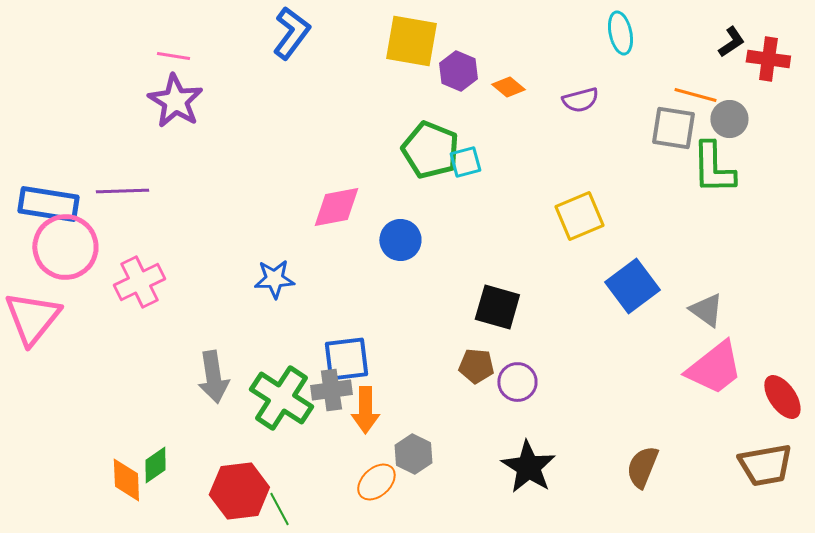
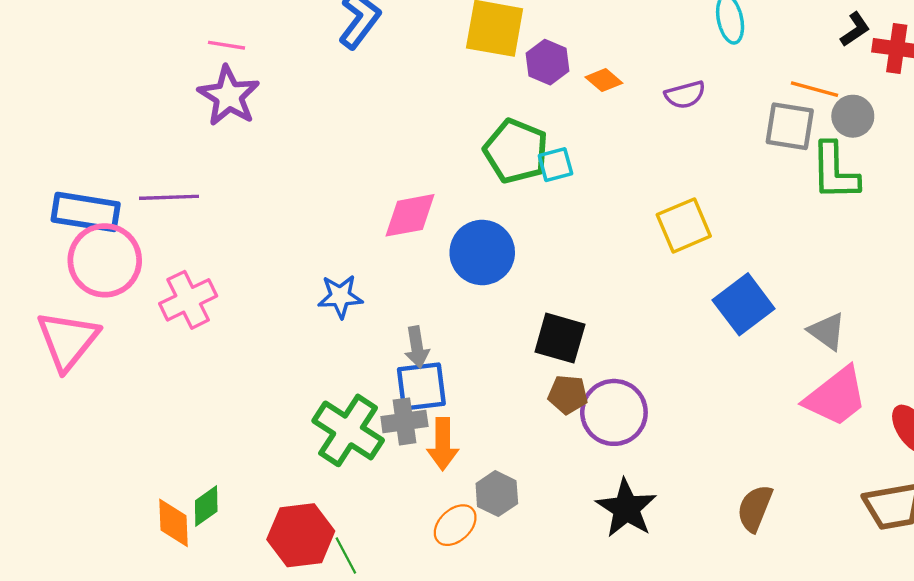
blue circle: (400, 240) -> (482, 252), size x1.4
black square: (497, 307) -> (560, 338), moved
gray arrow: (213, 377) -> (417, 347), moved, size x0.7
purple circle: (517, 382) -> (614, 412), size x1.5

